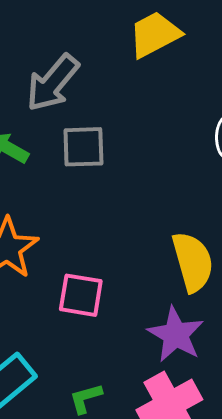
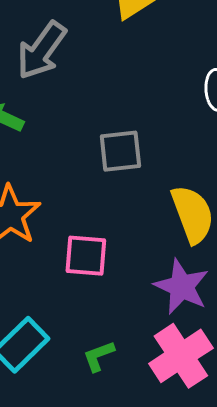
gray square: (83, 147) -> (120, 151), moved

